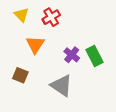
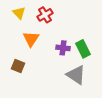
purple cross: (72, 55) -> (63, 48), turned -32
gray triangle: (61, 86) -> (76, 75), moved

